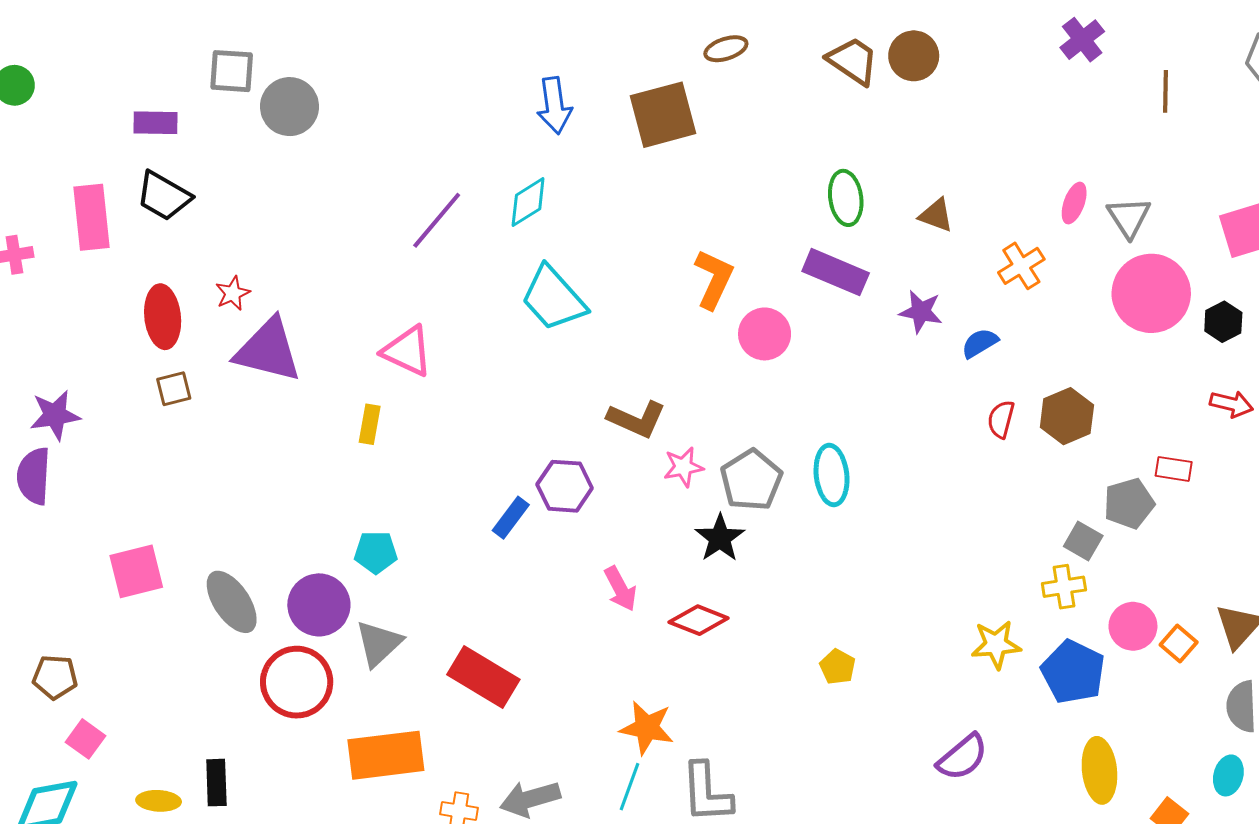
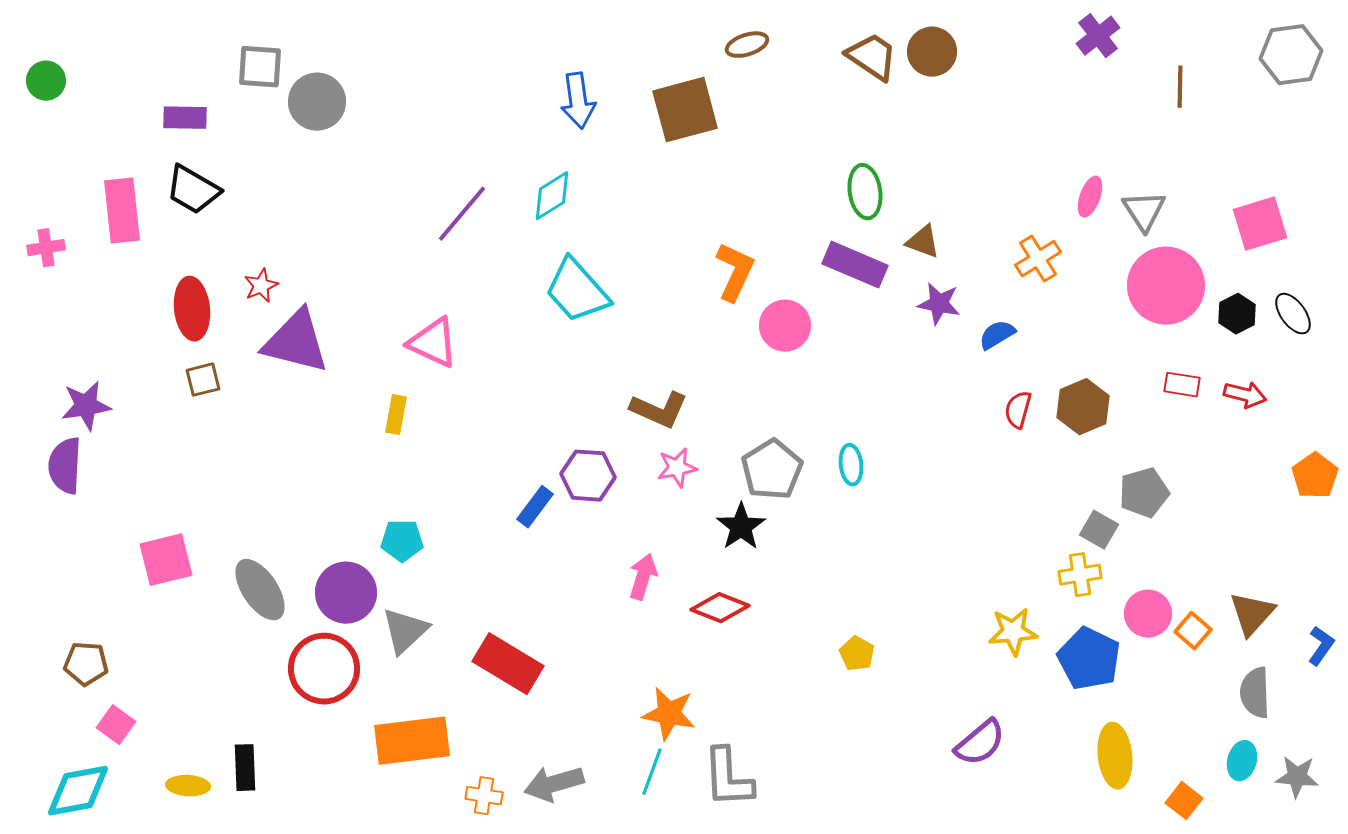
brown triangle: (936, 215) -> (923, 242), moved
pink star: (683, 467) -> (677, 468), moved
red rectangle: (1174, 469) -> (1182, 385), moved
cyan ellipse: (832, 475) -> (851, 465), size x0.7
pink arrow: (620, 589) -> (643, 577), turned -135

